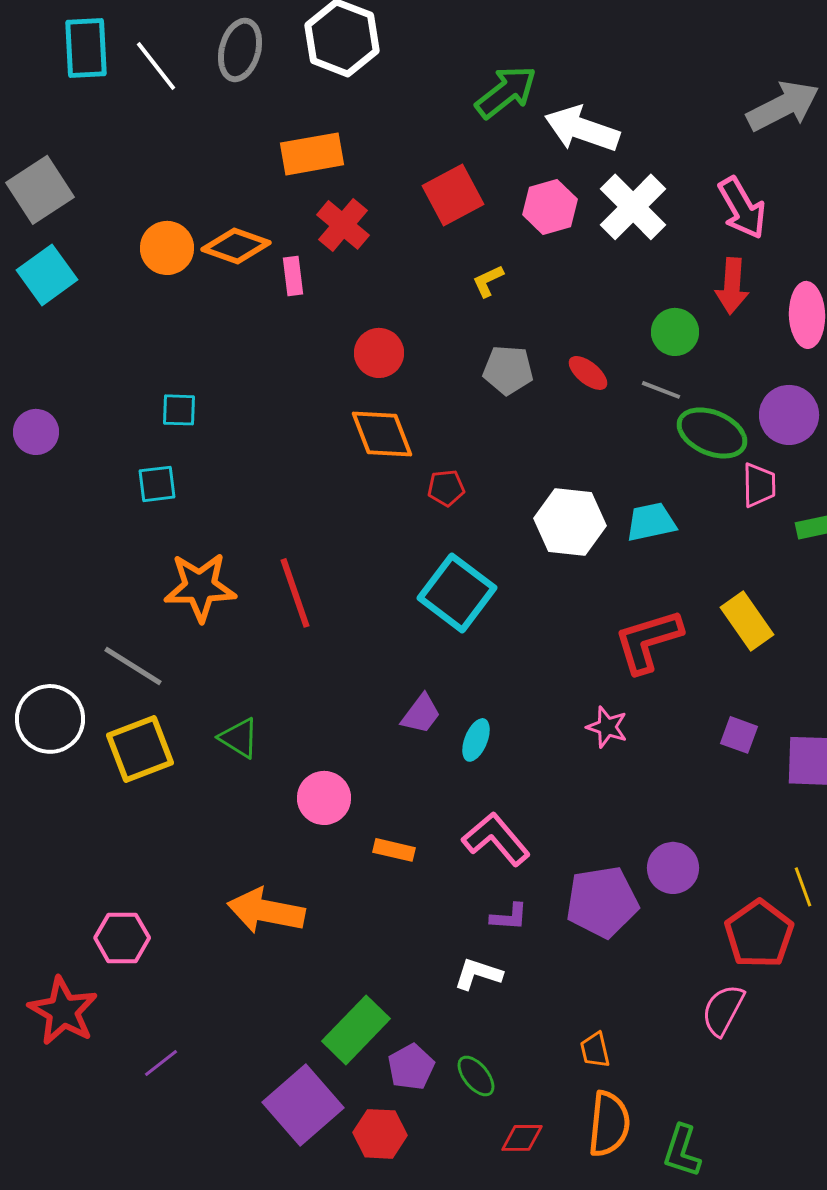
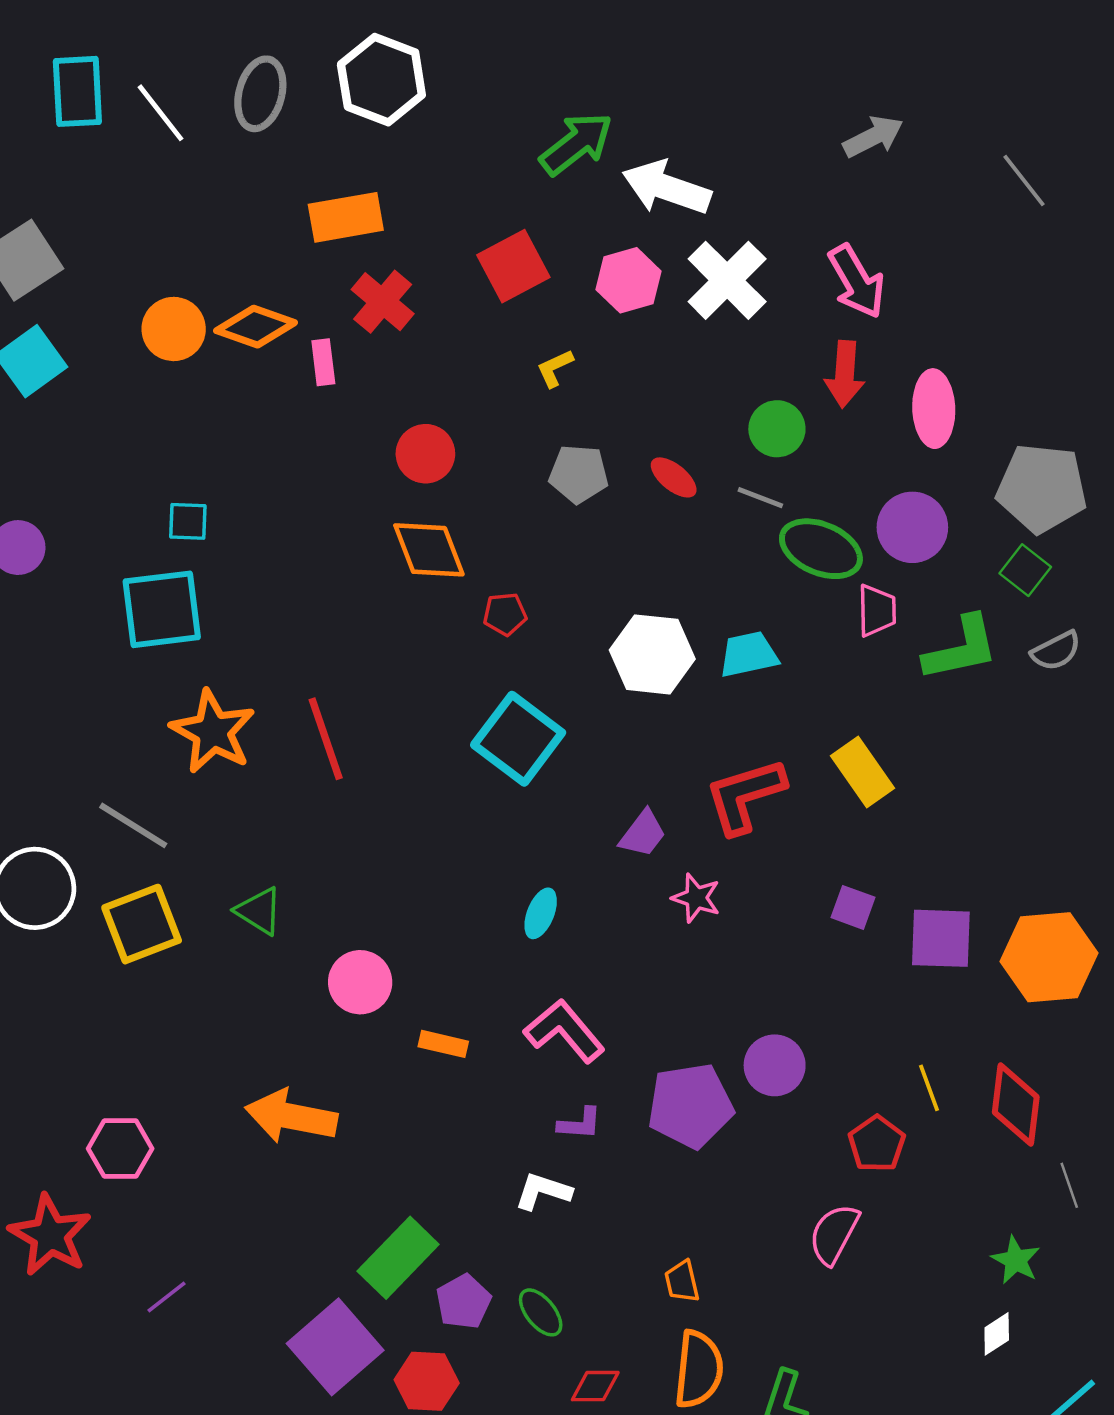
gray arrow: (783, 106) -> (873, 137), moved, size x0.7
cyan square: (157, 484) -> (162, 609), size x1.8
orange star: (200, 587) -> (213, 732), turned 30
purple trapezoid: (421, 714) -> (643, 834), moved
red pentagon: (759, 934) -> (877, 1144), size x0.7

